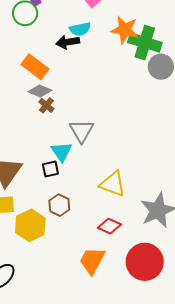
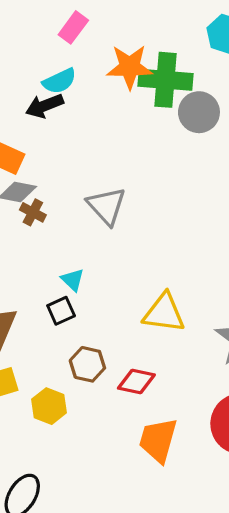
gray triangle: (82, 131) -> (107, 206), moved
cyan triangle: (62, 152) -> (73, 280), size x0.7
yellow hexagon: (30, 225) -> (49, 406), size x0.7
red diamond: (109, 226) -> (136, 382), moved

